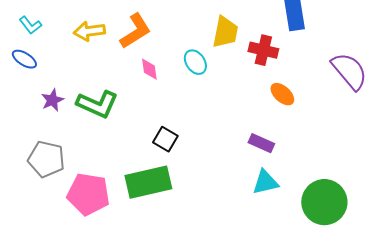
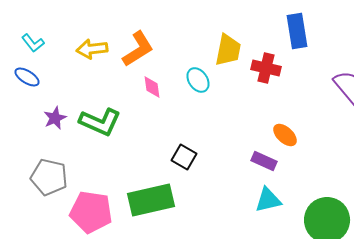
orange ellipse: (282, 94) -> (285, 135), moved
black square: (165, 139) -> (184, 157), moved

